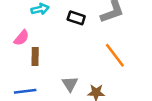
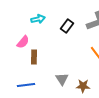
black rectangle: (76, 18) -> (67, 26), turned -72

